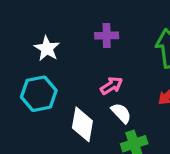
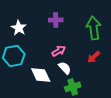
white diamond: (82, 124) -> (41, 75), turned -35

